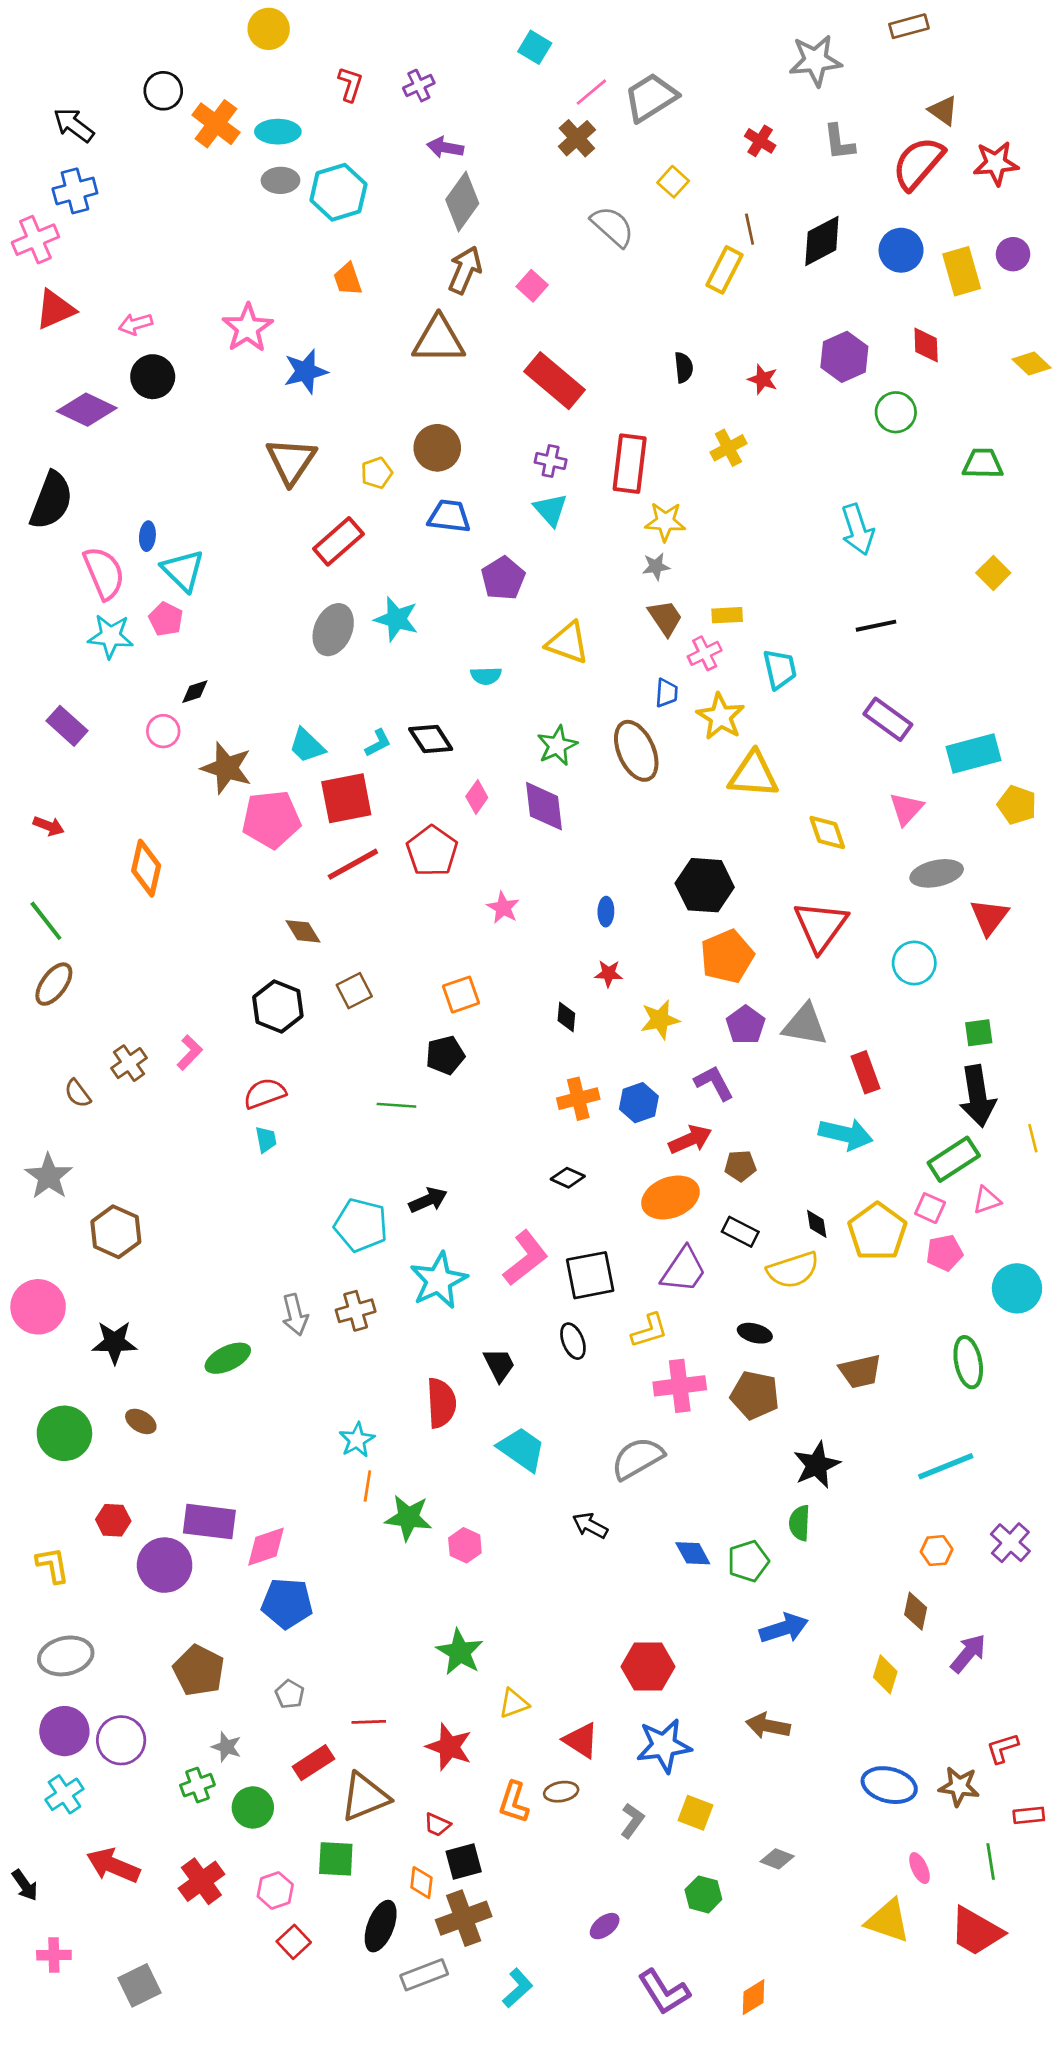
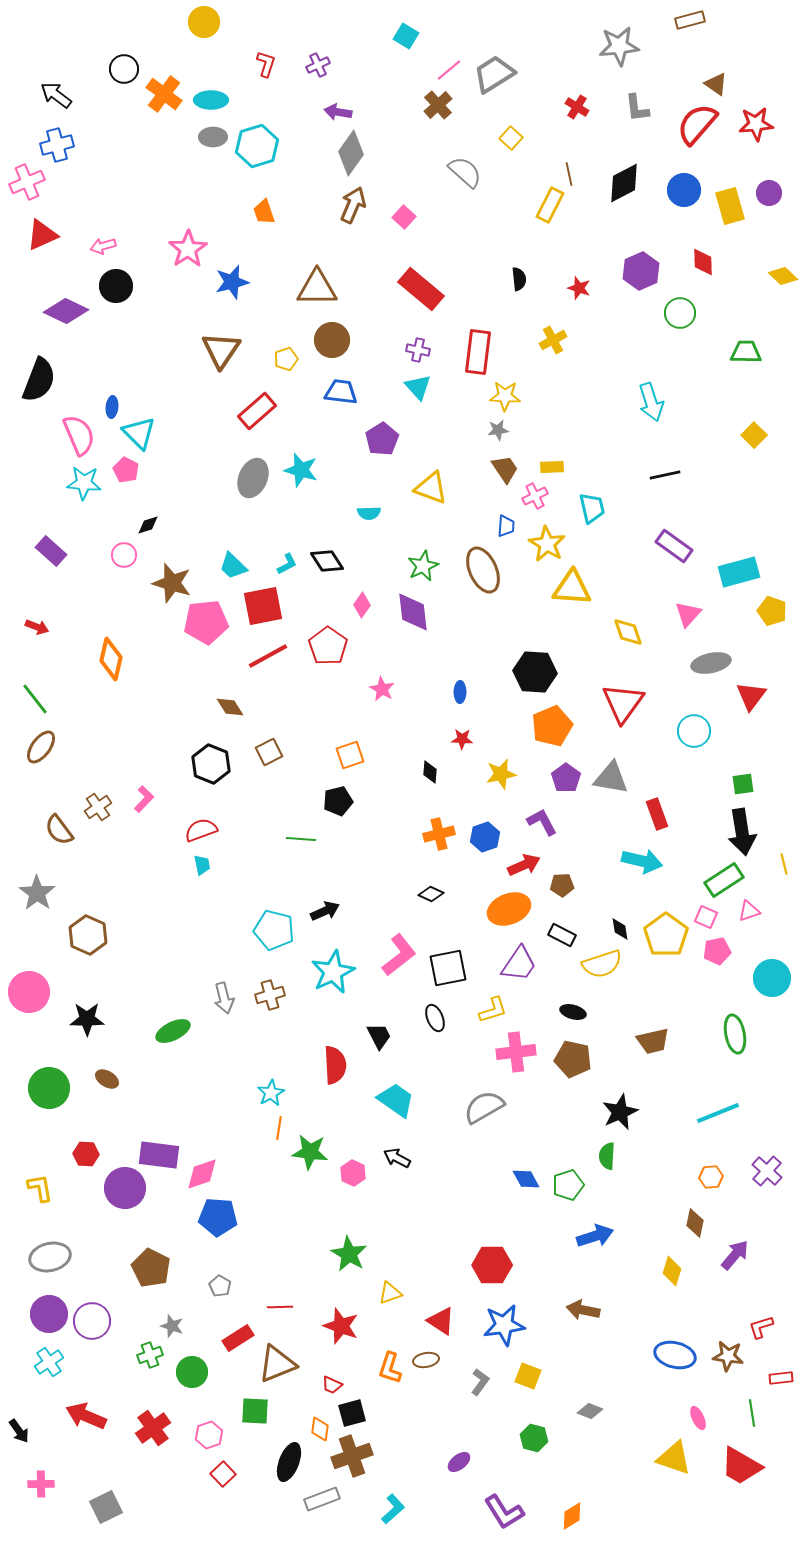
brown triangle: (439, 340) -> (317, 288), moved
brown semicircle: (78, 1093) -> (59, 830), size x1.4
black arrow: (590, 1526) -> (397, 1158), moved

